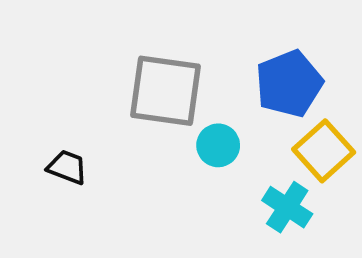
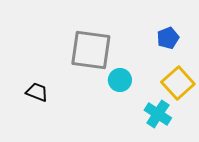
blue pentagon: (289, 84) -> (168, 38), moved, size x0.6

